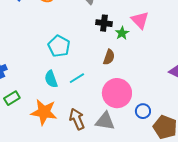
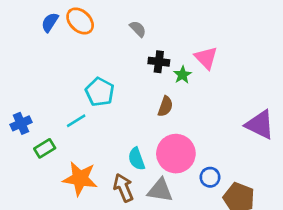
cyan line: (77, 78) -> (76, 121), moved
cyan semicircle: (51, 79) -> (137, 159), moved
green rectangle: (12, 98) -> (45, 148), moved

